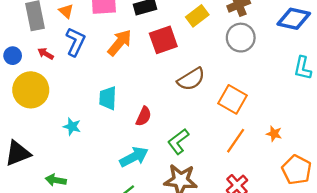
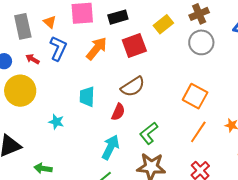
brown semicircle: (191, 79) -> (133, 87), moved
cyan arrow: (134, 157) -> (110, 147), turned -35

